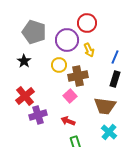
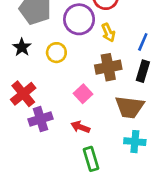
yellow circle: (59, 65) -> (56, 53), moved
brown cross: (78, 76) -> (108, 67), moved
cyan cross: (109, 132) -> (135, 142), turned -35

